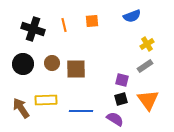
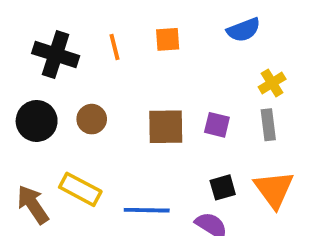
gray rectangle: (145, 66) -> (268, 125), turned -63
brown square: (76, 69) -> (166, 127), moved
purple square: (122, 80) -> (217, 125), moved
yellow rectangle: (46, 100) -> (80, 189), turned 30

